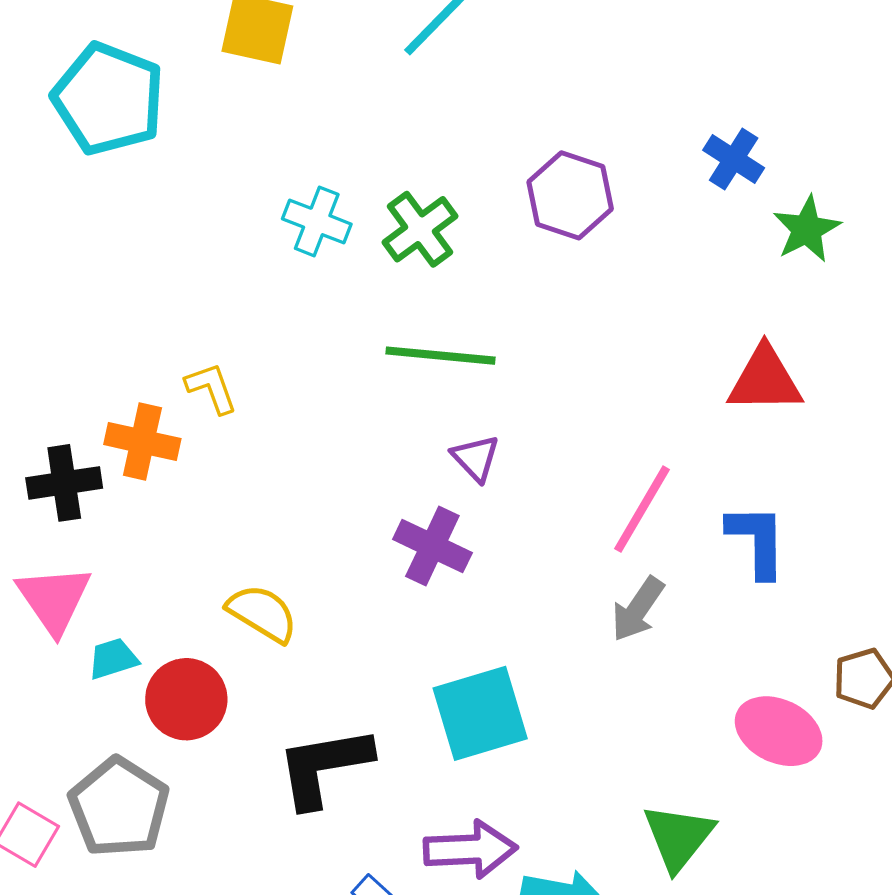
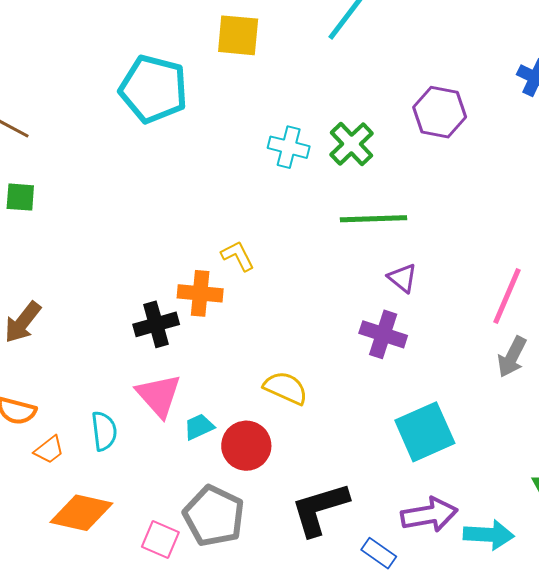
black L-shape: (324, 767) -> (320, 509), moved

